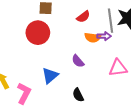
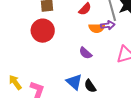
blue triangle: (50, 75) -> (74, 82), moved, turned -30

